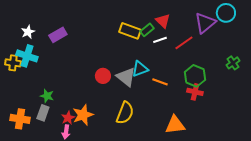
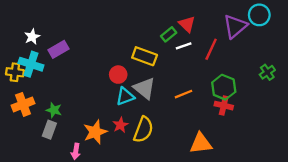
yellow rectangle: (130, 31) -> (145, 56), moved
purple rectangle: (58, 35) -> (59, 49), moved
red line: (184, 43) -> (211, 49), turned -30
cyan triangle: (140, 69) -> (125, 96), moved
red circle: (103, 76) -> (118, 75), moved
orange line: (160, 82) -> (184, 94), turned -42
red star: (68, 118) -> (120, 125), moved
orange cross: (20, 119) -> (23, 104), moved, turned -30

